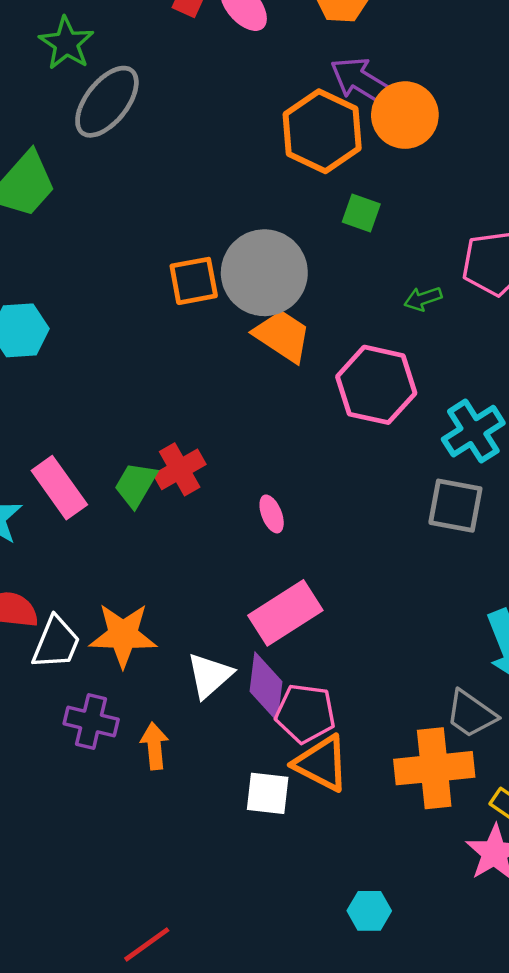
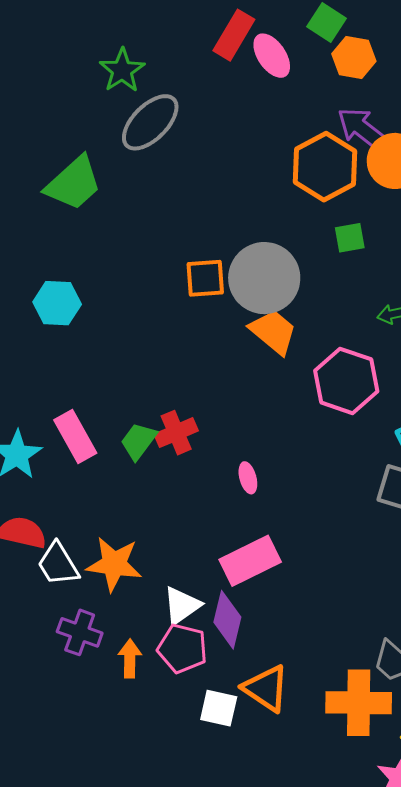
green square: (361, 213) -> (350, 238), turned -36
white trapezoid: (56, 643) -> (58, 564), turned 120
pink pentagon: (305, 713) -> (182, 648), moved

